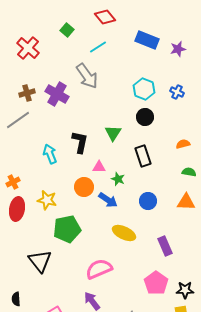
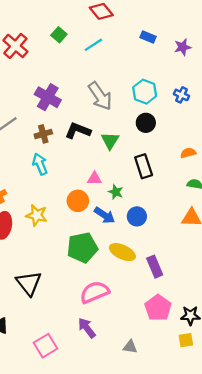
green square: (67, 30) -> (59, 35), moved
blue rectangle: (147, 40) -> (148, 37), size x0.6
gray arrow: (87, 76) -> (100, 96), moved
brown cross: (27, 93) -> (43, 134), moved
black L-shape: (80, 142) -> (78, 131), moved, turned -80
blue circle: (148, 201) -> (137, 216), moved
green pentagon: (67, 229) -> (82, 248), moved
purple rectangle: (165, 246) -> (155, 267), moved

